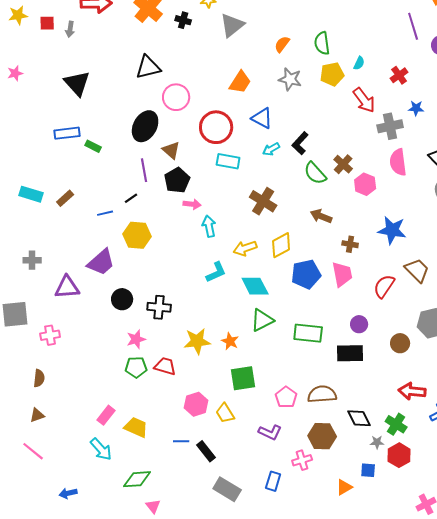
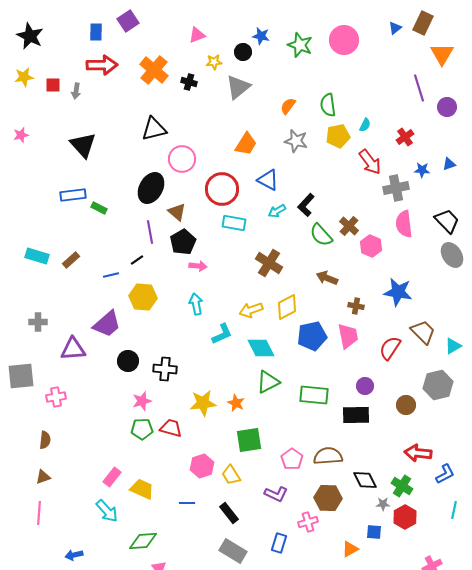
cyan arrow: (209, 226) -> (196, 304), moved
pink line: (33, 451) -> (39, 513), turned 55
black rectangle: (206, 451) -> (229, 513), moved

